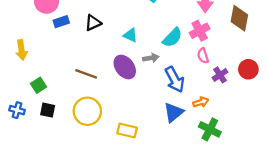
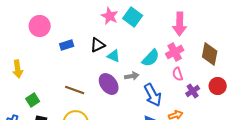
brown diamond: (239, 18) -> (210, 54), moved
blue rectangle: (61, 22) -> (67, 45), moved
black triangle: (93, 23) -> (98, 45), moved

